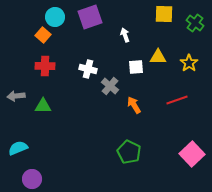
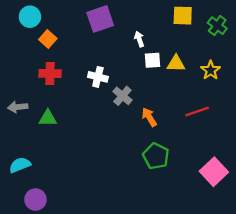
cyan circle: (55, 17) -> (30, 17), moved
white square: (136, 67) -> (153, 60), moved
green pentagon: (129, 152) -> (156, 156), moved

